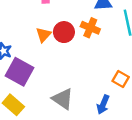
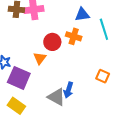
orange triangle: (43, 35) -> (40, 58), moved
blue arrow: (103, 104) -> (68, 90), moved

